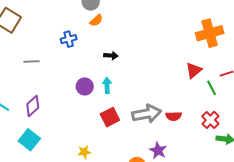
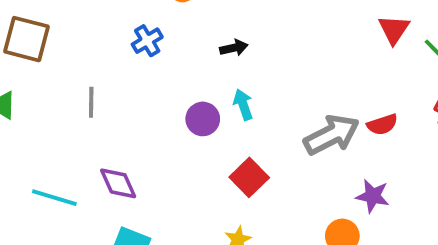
gray line: (31, 61) -> (91, 102), turned -70
purple diamond: (33, 106) -> (118, 183), turned -55
red square: (110, 117) -> (249, 177), moved

